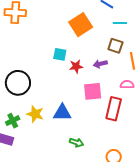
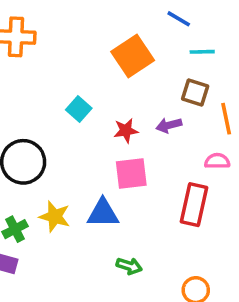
cyan square: (60, 54) -> (79, 109), moved, turned 32
pink square: (93, 91) -> (131, 173), moved

